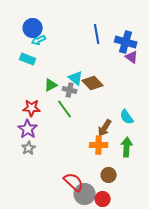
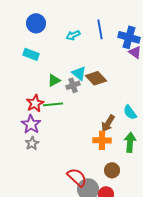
cyan arrow: (39, 40) -> (73, 35), moved
gray cross: (70, 90) -> (73, 85), turned -32
red star: (32, 108) -> (35, 103), turned -30
green line: (65, 109) -> (53, 104), moved, turned -60

